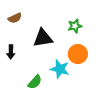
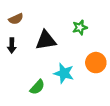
black arrow: (11, 52) -> (12, 46), moved
orange circle: (78, 54) -> (96, 63), moved

